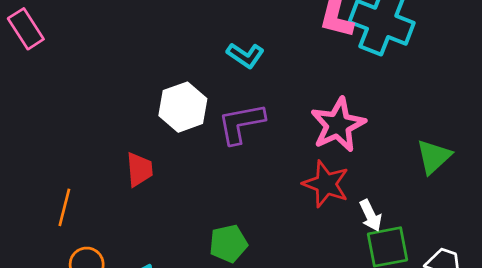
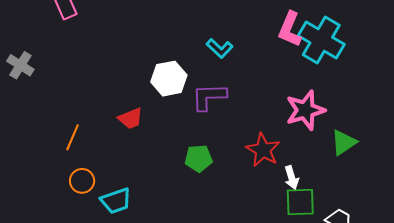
pink star: (338, 125) -> (305, 110), moved
red trapezoid: (139, 169) -> (131, 118), turned 64
green pentagon: (228, 243) -> (198, 158), moved

